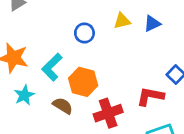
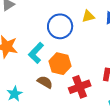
blue circle: (84, 33) -> (60, 26), size x1.6
cyan star: (24, 95) -> (14, 94), moved

